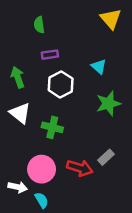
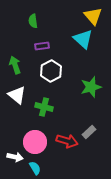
cyan triangle: (99, 67) -> (83, 39), moved, size x1.5

